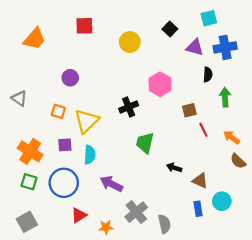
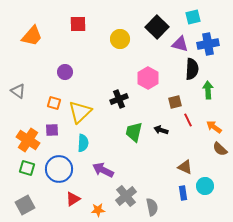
black square: (170, 29) -> (157, 27), size x1.6
black semicircle: (208, 75) -> (192, 69), size x1.5
purple square: (65, 145) -> (52, 130), moved
black arrow: (174, 168) -> (161, 130), moved

